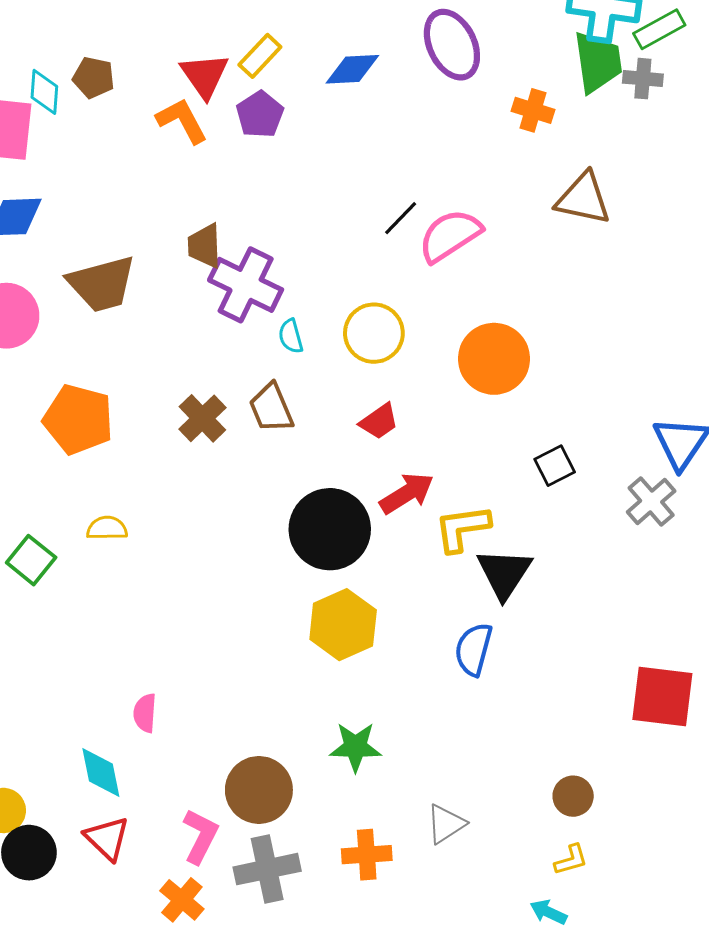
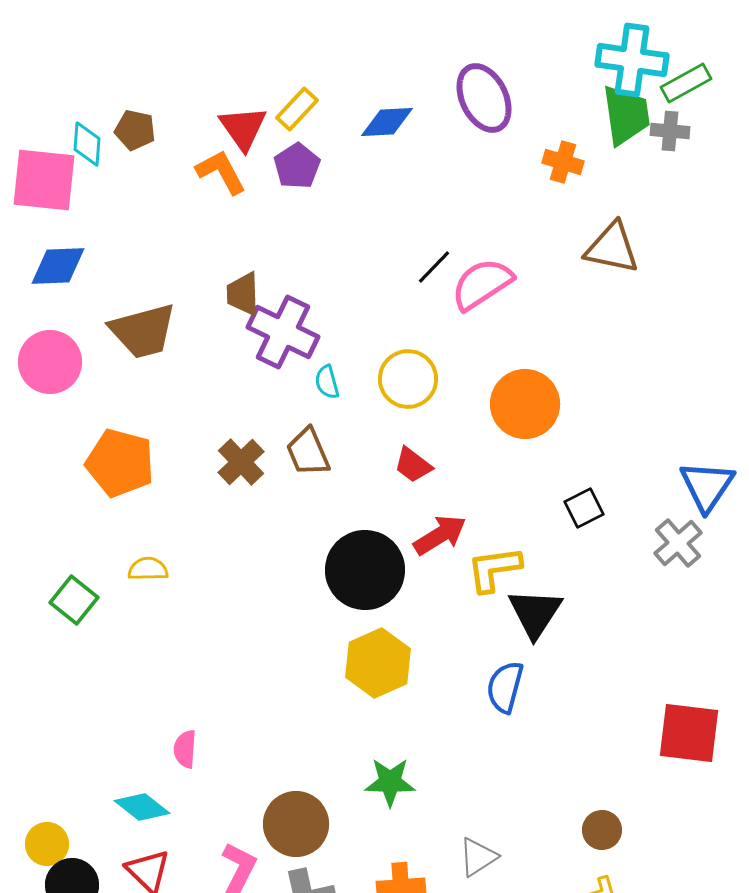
red trapezoid: (379, 421) -> (413, 465), turned 72
cyan diamond: (101, 773) -> (142, 807), turned -40

